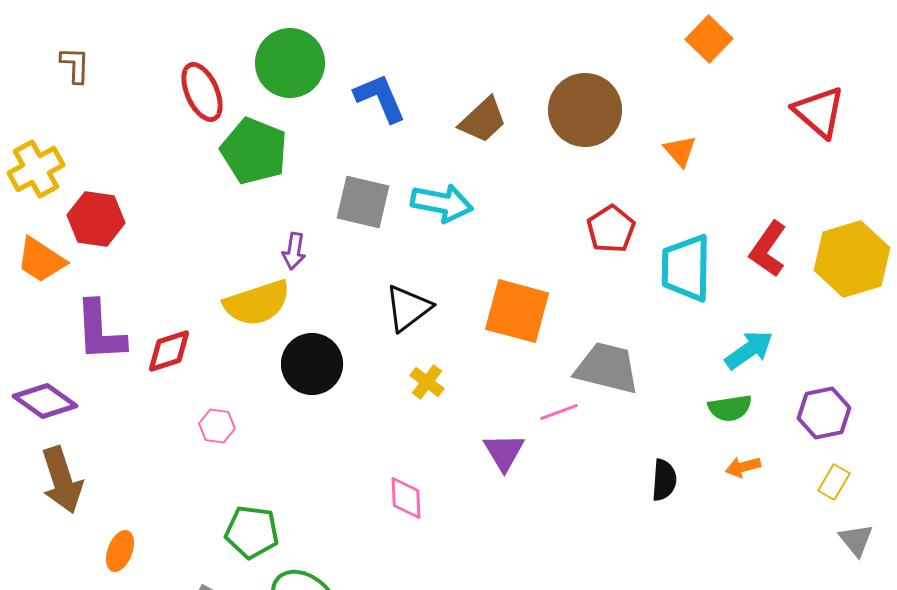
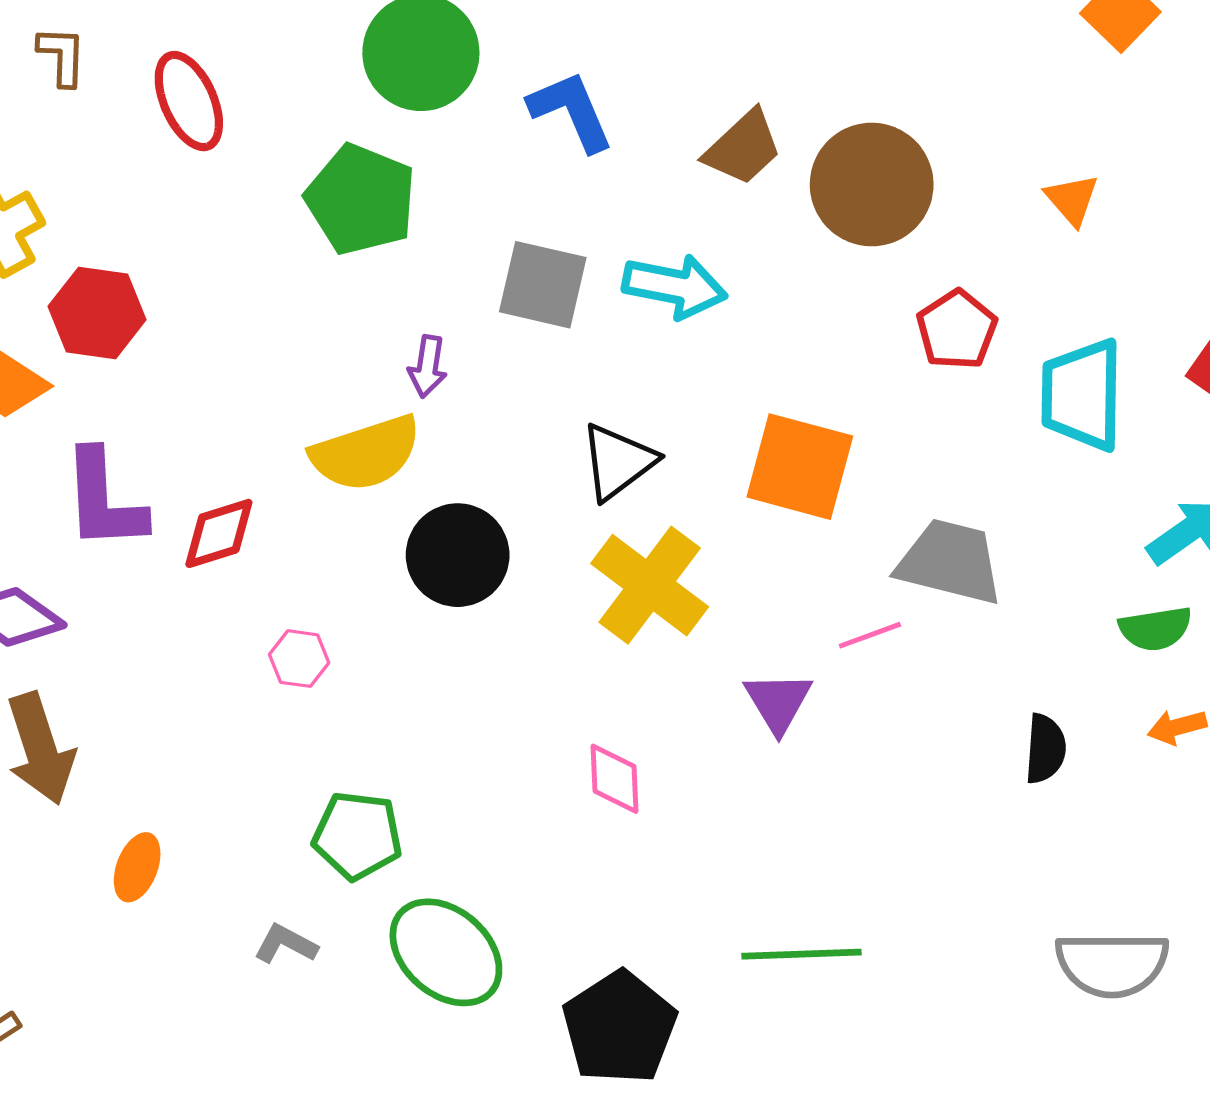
red ellipse: (202, 92) -> (189, 101), moved
brown circle: (585, 110) -> (872, 184), moved
yellow cross: (427, 382) -> (650, 585), size x2.0

